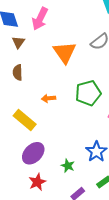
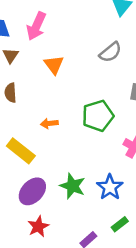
orange triangle: (65, 52) -> (54, 65), moved, size x0.7
green star: (68, 166) -> (73, 186), moved, size x1.5

